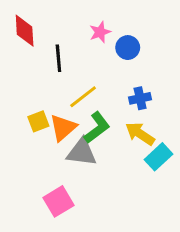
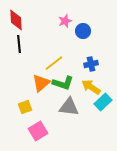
black line: (58, 58) -> (19, 44), moved
yellow square: (38, 121) -> (25, 107), moved
green L-shape: (97, 128) -> (63, 83), turned 55
gray triangle: (82, 152) -> (69, 107), moved

